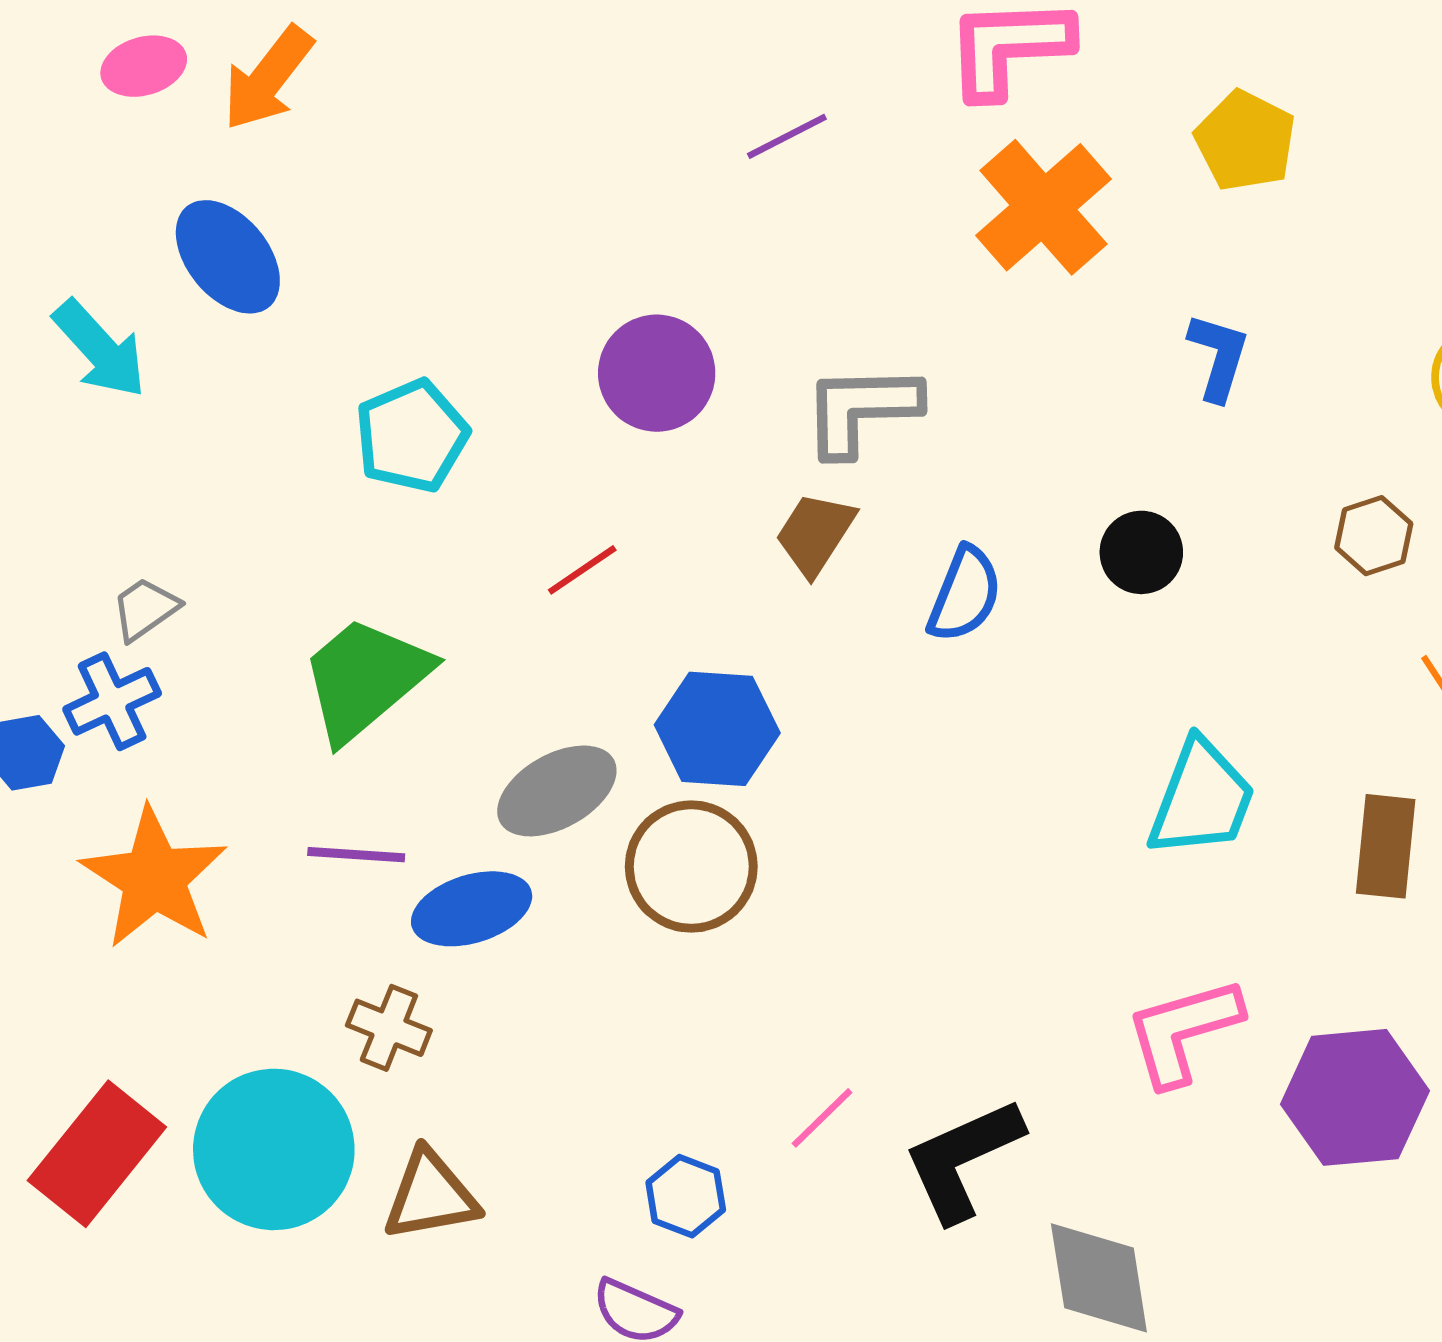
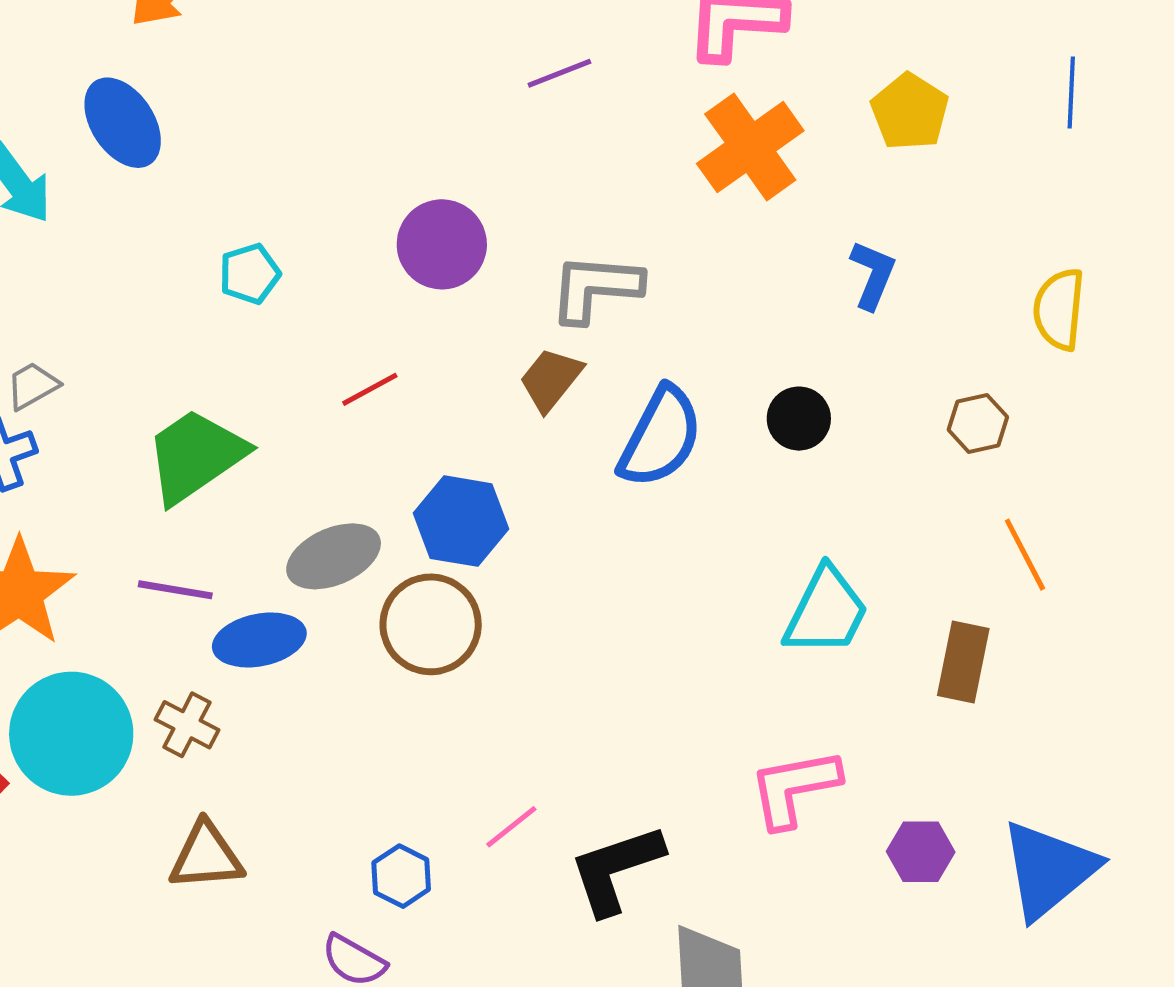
cyan pentagon: (412, 436) -> (250, 274), size x0.7
blue semicircle: (965, 594) -> (660, 437), size x1.4
purple hexagon: (1355, 1097) -> (921, 852), size x0.6
cyan circle: (274, 1149) -> (71, 734), moved

